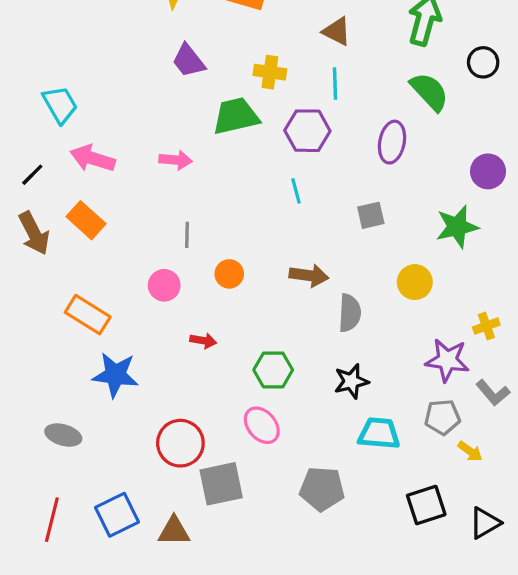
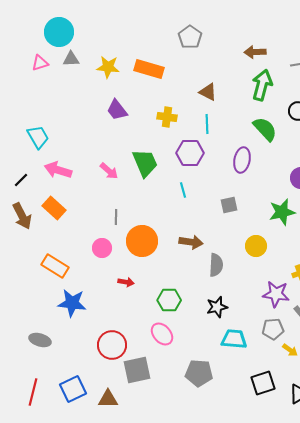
green trapezoid: (236, 116) -> (145, 163), moved, turned 80
pink arrow: (176, 160) -> (109, 171), turned 36
orange circle: (229, 274) -> (142, 241), size x1.8

